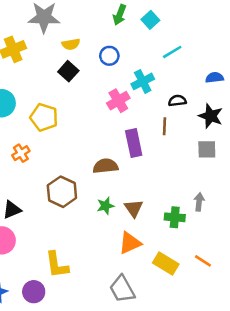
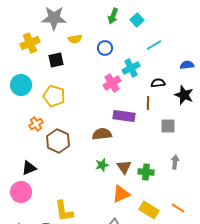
black square: (68, 71) -> (56, 60), moved, turned 35
purple rectangle: (134, 143) -> (124, 116), turned -70
gray square: (207, 149) -> (168, 126), moved
brown hexagon: (62, 192) -> (58, 141), moved
green cross: (175, 217) -> (146, 172), moved

